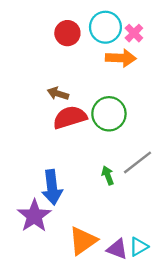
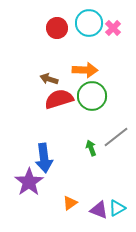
orange arrow: (121, 58) -> (85, 70), moved
orange triangle: (83, 241) -> (70, 203), size x0.6

